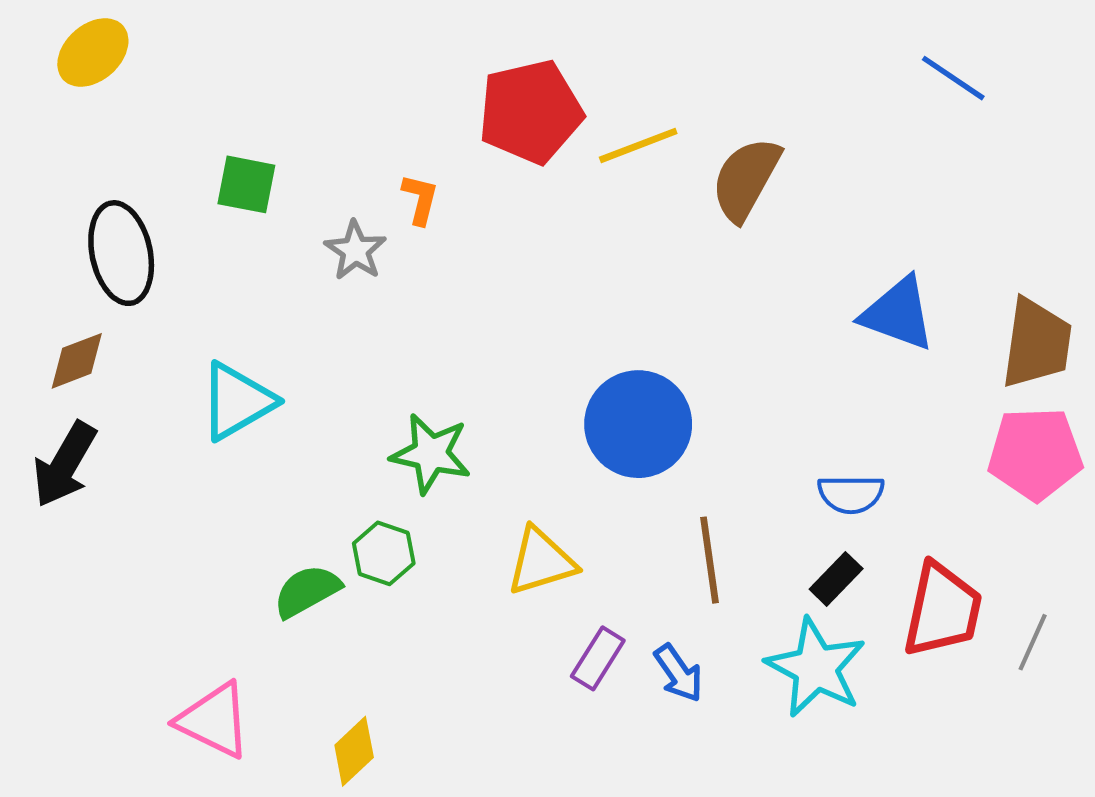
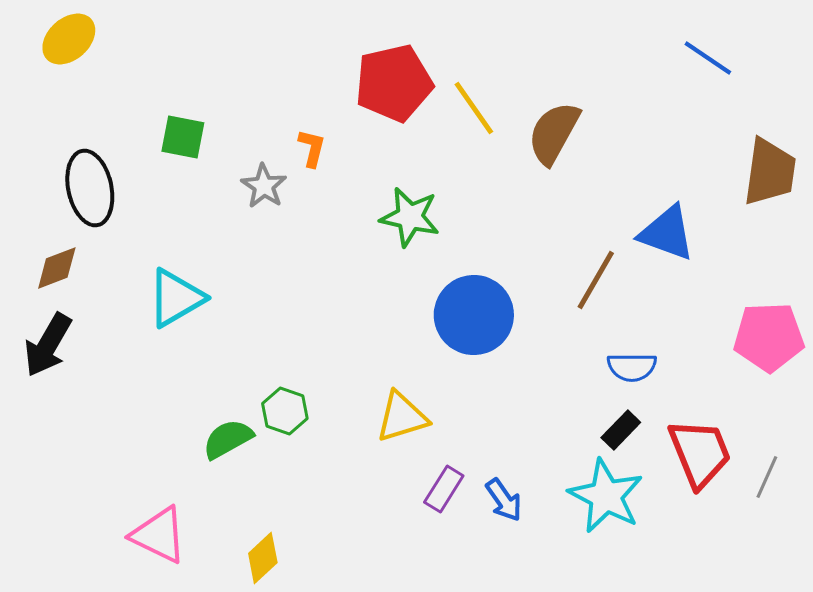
yellow line: (638, 145) -> (474, 108), turned 76
brown trapezoid: (1037, 343) -> (770, 172), moved
green star: (431, 454) -> (410, 217), moved
brown line: (710, 560) -> (596, 280), moved, turned 38
red trapezoid: (942, 610) -> (700, 453), turned -34

